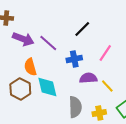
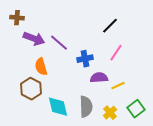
black line: (82, 29) -> (110, 26), moved
yellow line: (107, 86) -> (118, 86), turned -72
cyan diamond: (47, 87) -> (58, 107), moved
yellow cross: (99, 113) -> (110, 113), turned -32

